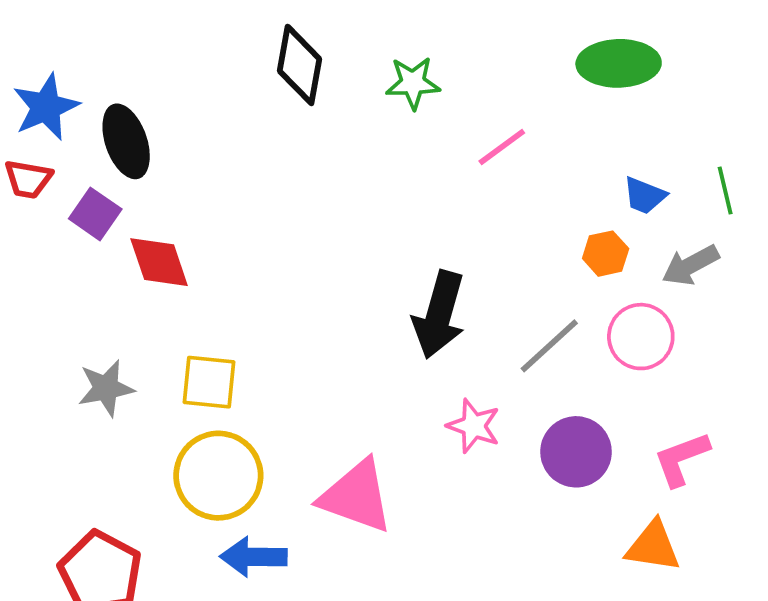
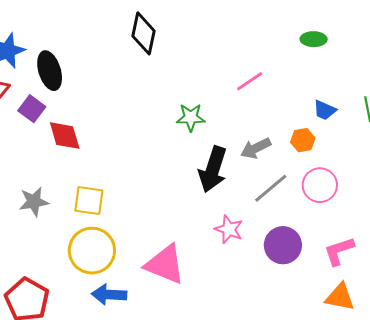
green ellipse: (619, 63) -> (314, 39), size x0.6
green star: (413, 83) -> (191, 117), moved
gray arrow: (691, 265) -> (256, 148), moved
orange triangle: (653, 546) -> (340, 297), moved

